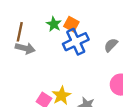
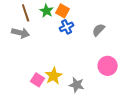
brown line: (20, 32) -> (26, 13), moved, turned -30
blue cross: (76, 42) -> (67, 27), size x0.6

